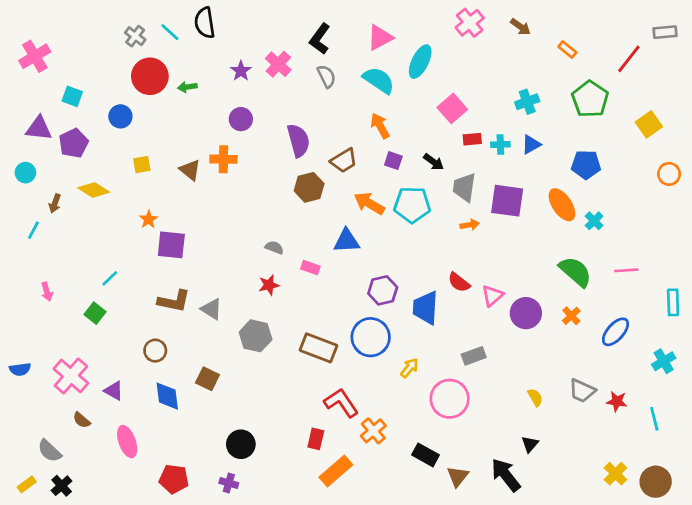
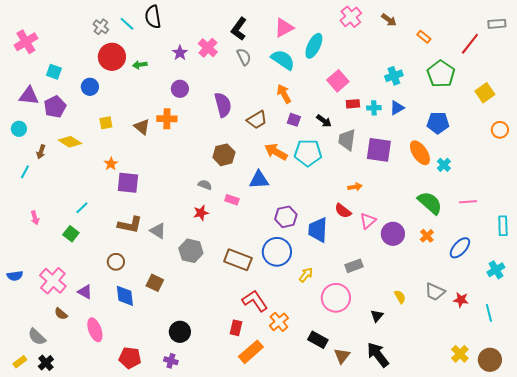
brown hexagon: (309, 187) -> (224, 155), moved
orange arrow: (470, 225) -> (355, 187), moved
black triangle: (530, 444) -> (377, 316), moved

